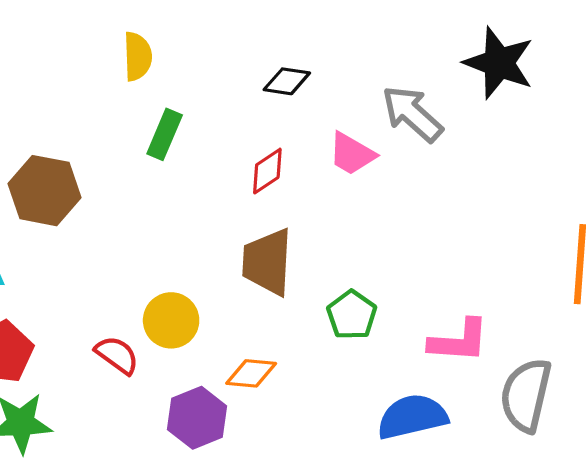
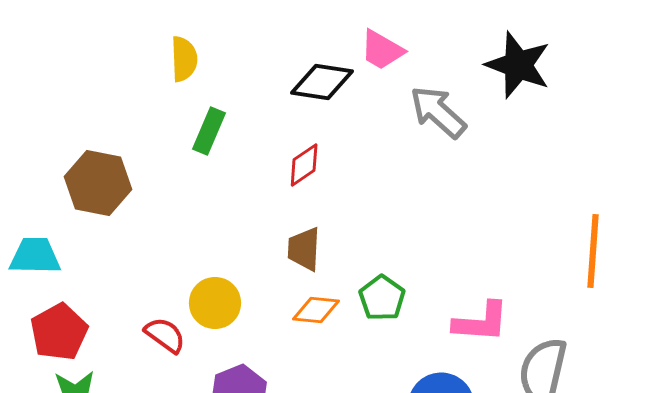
black diamond: (287, 81) -> (322, 82), size x1.4
pink trapezoid: (352, 154) -> (382, 50), moved
brown trapezoid: (267, 262) -> (304, 249), size x0.7
orange diamond: (251, 373) -> (316, 310), moved

